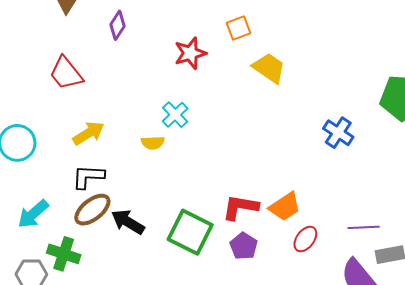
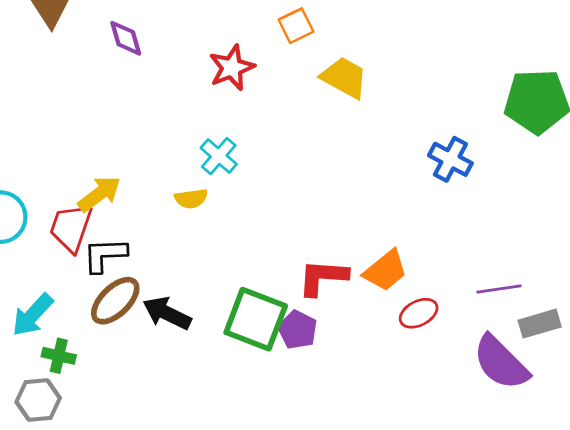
purple diamond: (118, 25) -> (126, 38), turned -44
red trapezoid: (66, 73) -> (71, 228), moved, turned 63
red ellipse: (305, 239) -> (419, 313), turned 32
purple pentagon: (244, 246) -> (298, 330), moved
green cross: (64, 254) -> (59, 356), moved, size x0.7

